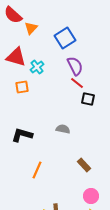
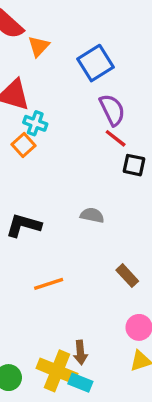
cyan cross: (37, 67) -> (35, 123), moved, turned -32
orange square: (22, 87) -> (24, 145), turned -32
orange line: (37, 170) -> (49, 284), turned 48

